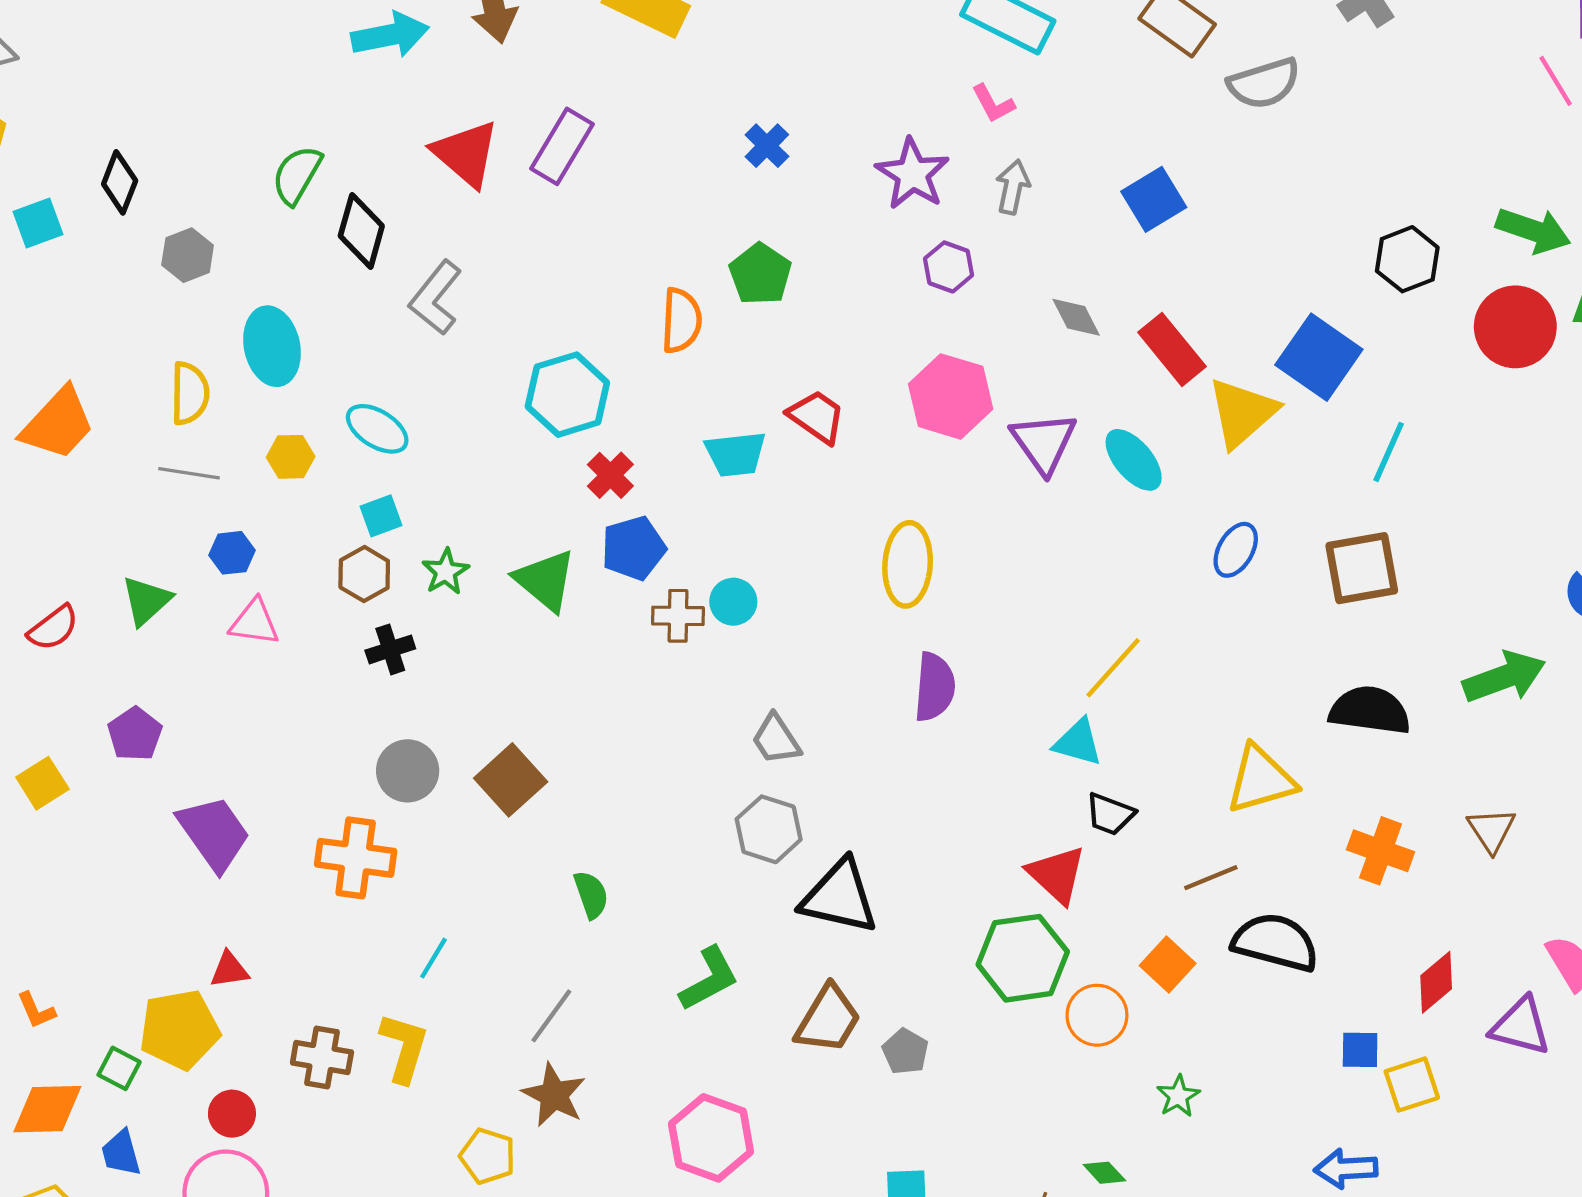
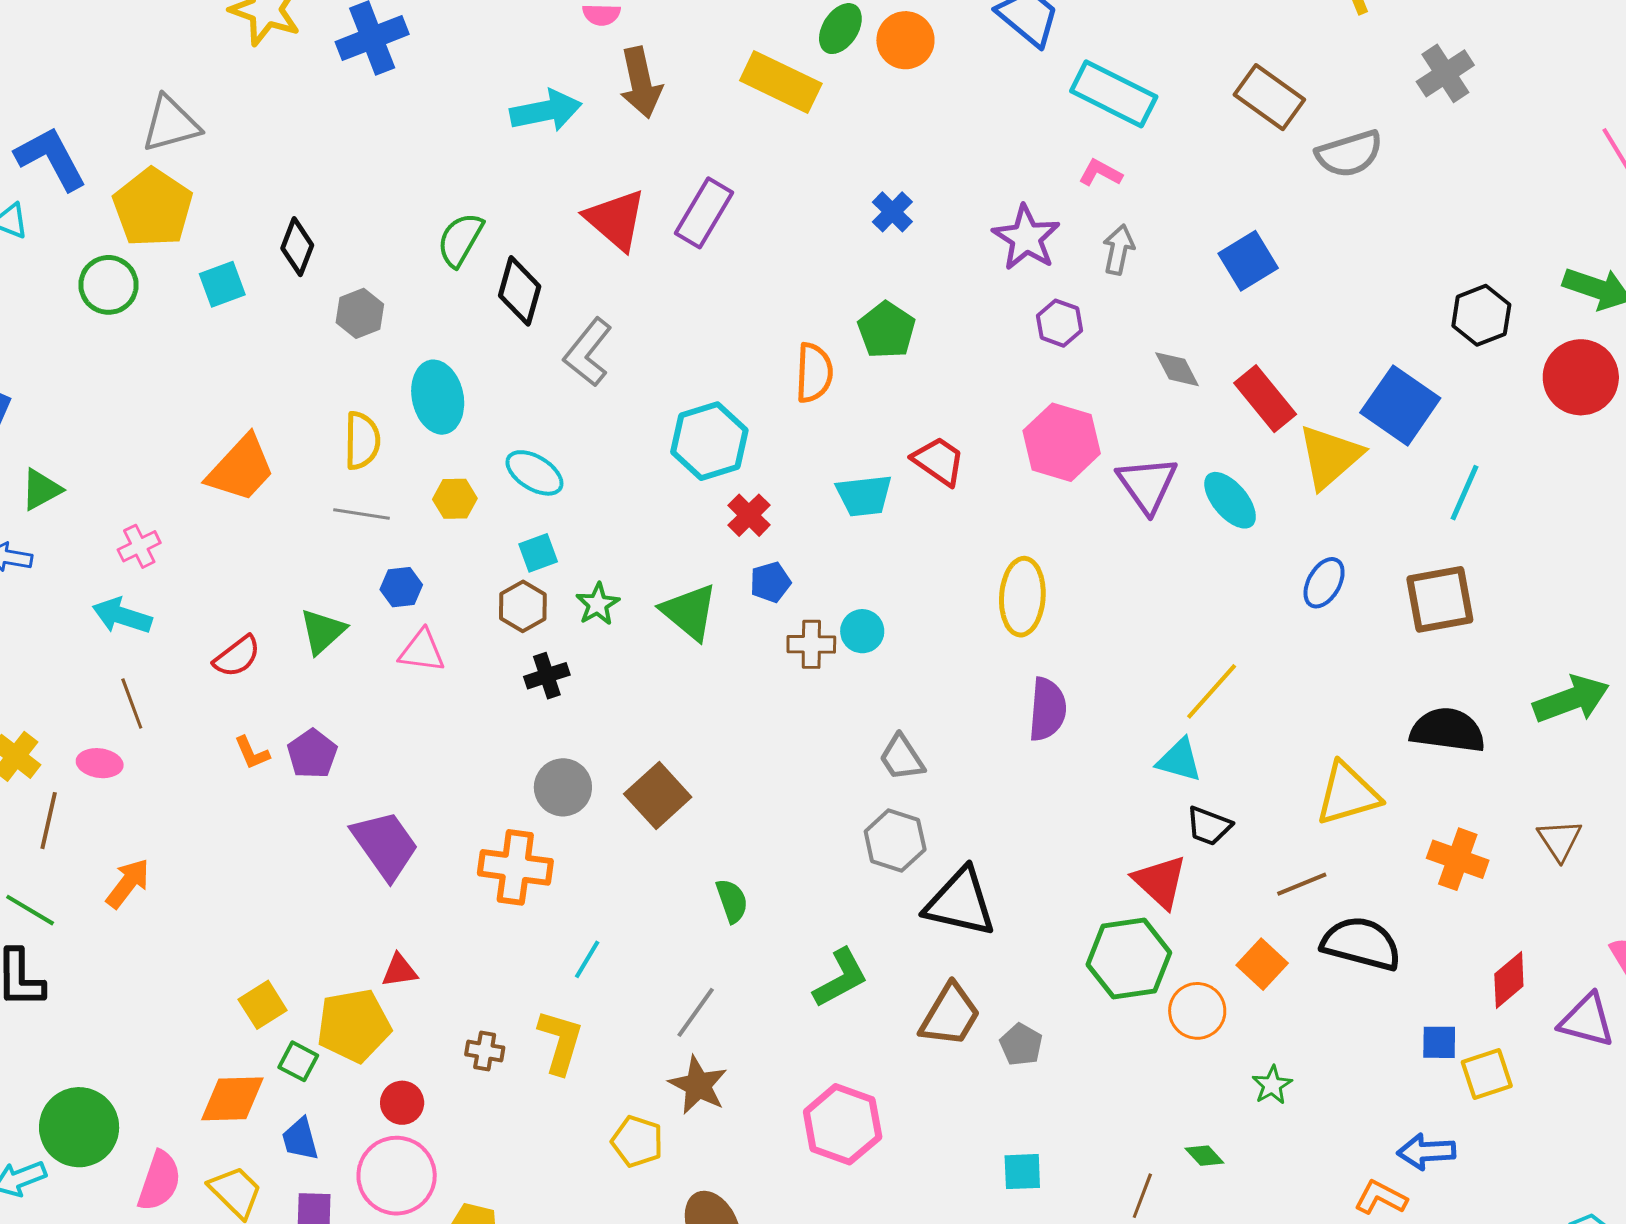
pink L-shape: (993, 104) -> (1100, 173), turned 147
blue pentagon: (633, 548) -> (770, 582), size x0.7
yellow square: (42, 783) -> (263, 1005), moved
orange L-shape: (36, 1010) -> (252, 753), moved
brown cross: (322, 1058) -> (485, 1051), size x0.7

